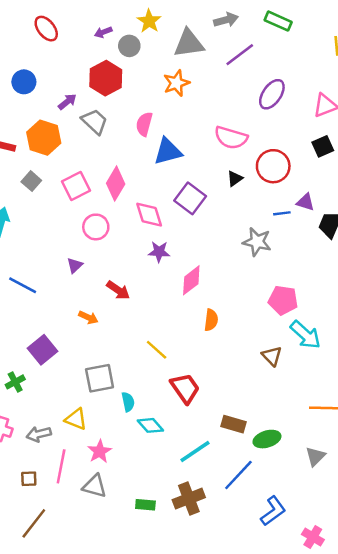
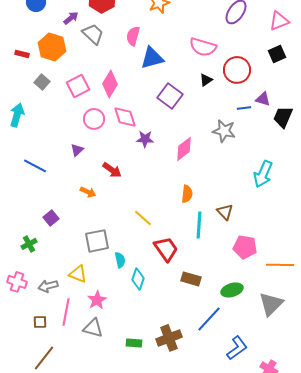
pink diamond: (149, 215) -> (125, 117), moved
pink diamond: (191, 280) -> (184, 149), moved
pink pentagon: (283, 300) -> (245, 247), moved
cyan arrow: (305, 335) -> (263, 174), moved, turned 72
purple square: (42, 350) -> (51, 218), size x0.7
brown triangle: (272, 356) -> (225, 212), moved
brown rectangle: (233, 424) -> (191, 279), moved
cyan diamond: (150, 425) -> (138, 279), turned 60
cyan line: (195, 451) -> (199, 225), moved, turned -52
gray triangle: (315, 456) -> (271, 304), size x1.5

